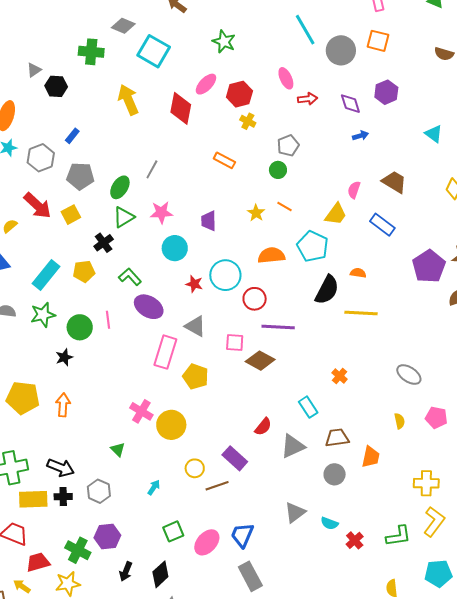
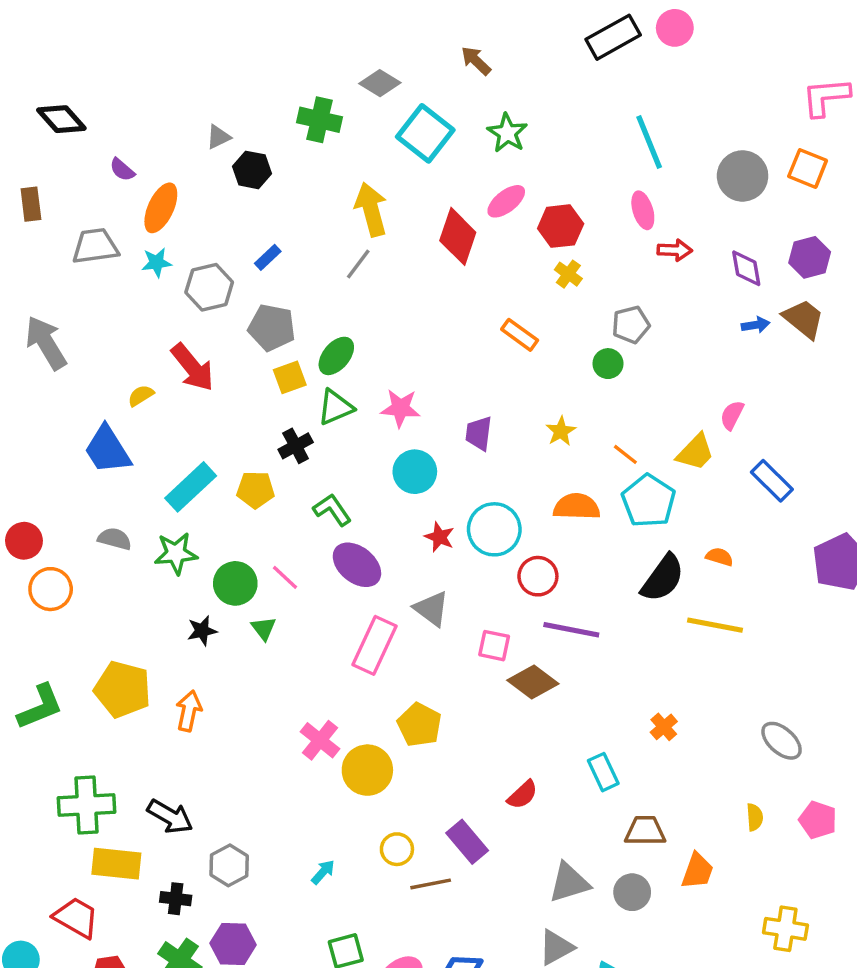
cyan line: (305, 30) -> (649, 142), moved
green star: (224, 42) -> (507, 133), moved
gray line: (152, 169) -> (358, 264), moved
brown trapezoid: (394, 182) -> (804, 319), moved
orange line: (284, 206) -> (625, 454), moved
yellow square: (71, 215) -> (290, 377), moved
pink line: (108, 320) -> (285, 577), turned -48
yellow pentagon: (196, 377) -> (419, 725), moved
gray triangle: (293, 446) -> (569, 883), moved
green triangle: (118, 450) -> (264, 628), moved
black cross: (63, 497) -> (176, 899), moved

